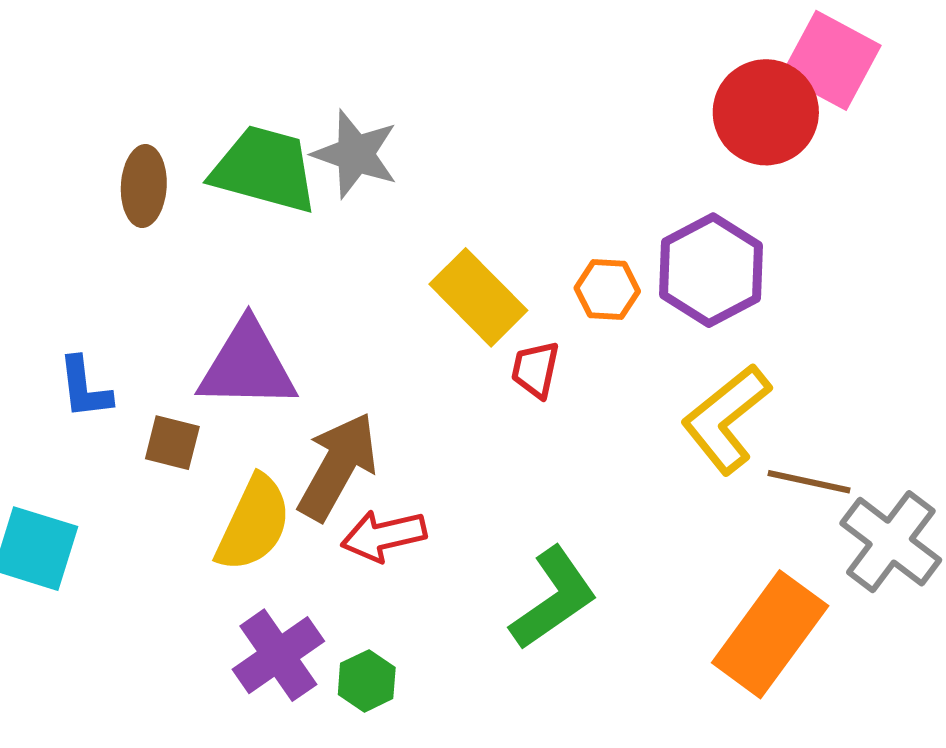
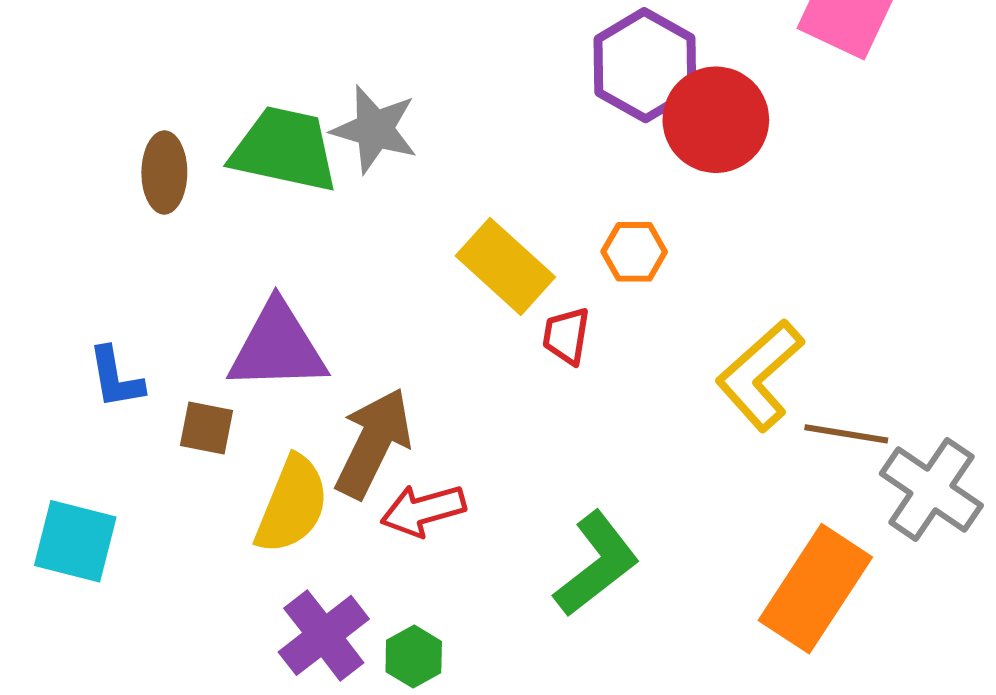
red circle: (766, 112) -> (716, 120), moved
purple hexagon: (711, 270) -> (645, 65), moved

